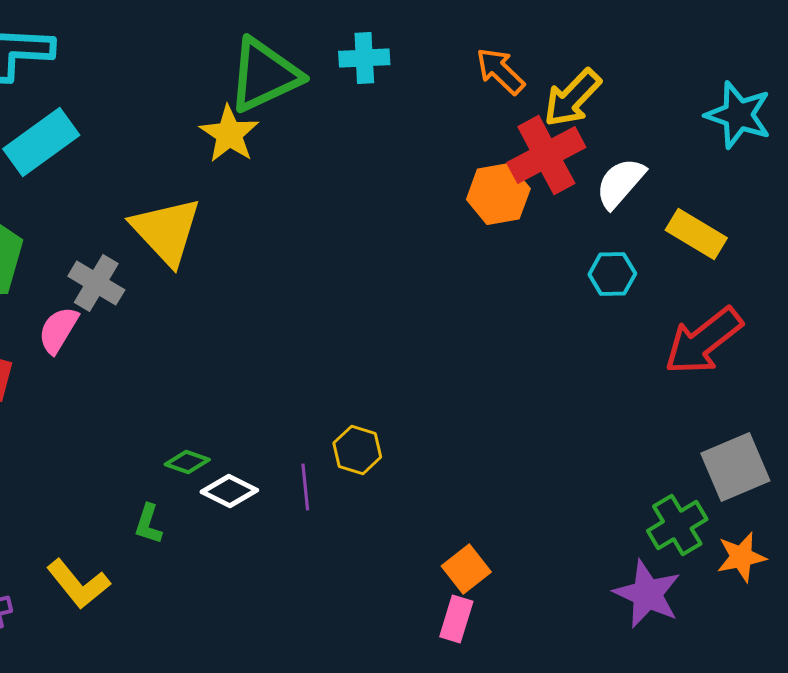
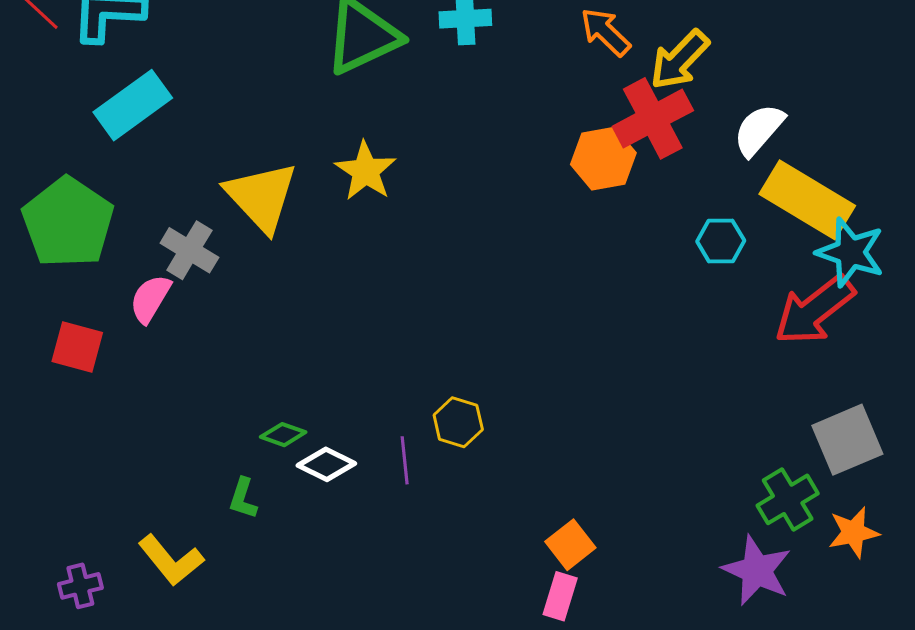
cyan star: (738, 115) -> (850, 252), moved
yellow star: (229, 134) -> (366, 171), moved
white semicircle: (620, 183) -> (759, 130), moved
yellow rectangle: (696, 234) -> (807, 200), size x1.5

